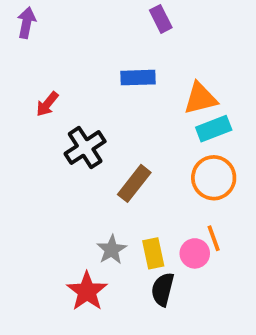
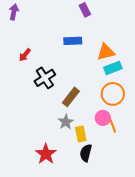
gray star: (112, 250) -> (66, 122), moved
pink circle: (195, 253) -> (103, 118), moved

